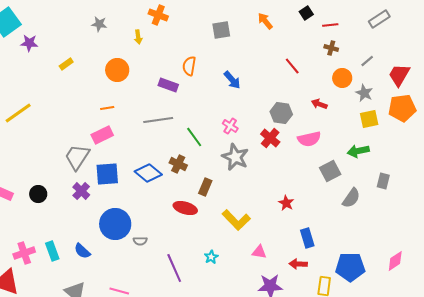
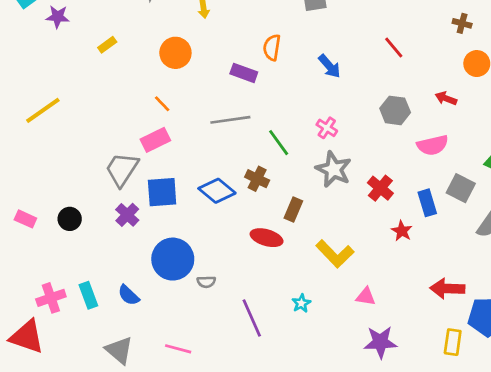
red line: (292, 66) -> (394, 47), moved
orange line: (107, 108) -> (162, 104), turned 56
red cross: (270, 138) -> (380, 188), moved
gray square: (330, 171) -> (461, 188), turned -35
blue rectangle: (307, 238) -> (427, 203), moved
red arrow: (298, 264) -> (447, 289), moved, size x1.4

